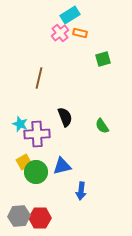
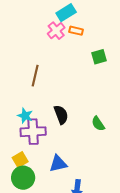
cyan star: (20, 124) -> (25, 116), moved
green circle: (36, 172) -> (23, 178), moved

